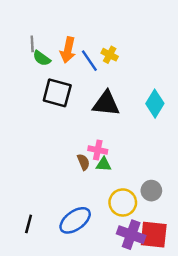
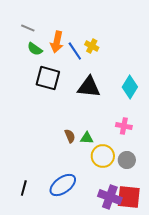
gray line: (32, 44) -> (28, 28), moved, turned -64
pink cross: (98, 150) -> (124, 126), moved
yellow circle: (123, 202) -> (103, 156), moved

